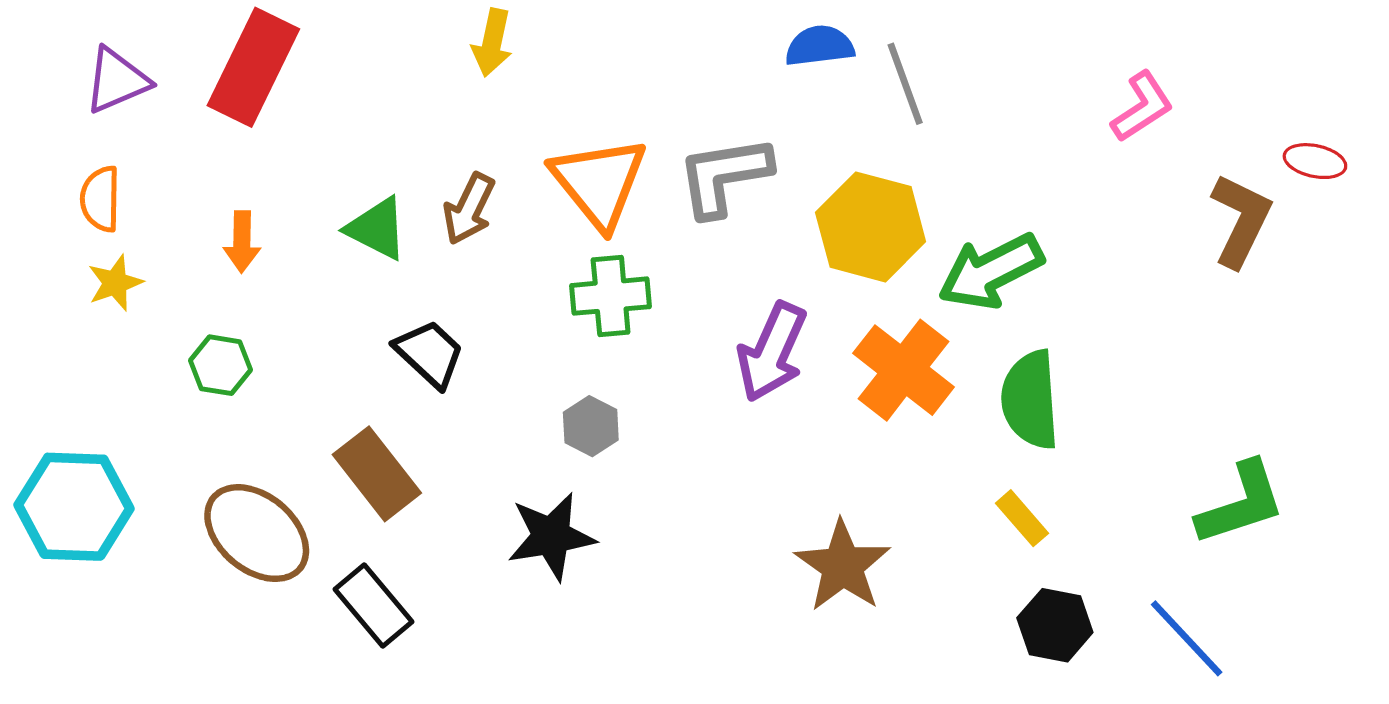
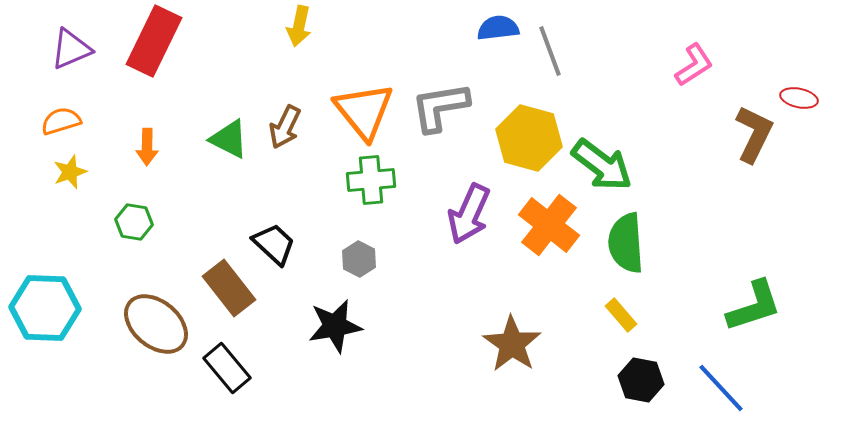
orange semicircle: (100, 199) -> (61, 121), turned 72
green arrow: (991, 271) -> (602, 165), turned -116
black trapezoid: (430, 354) -> (274, 244), moved

